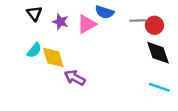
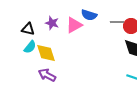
black triangle: (34, 13) -> (28, 29), moved, turned -40
purple arrow: (75, 78) -> (47, 75), moved

